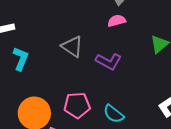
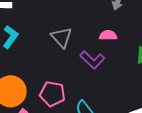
pink semicircle: (117, 21) -> (108, 35), moved

